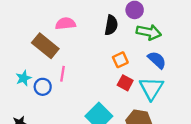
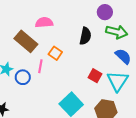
black semicircle: (111, 25) -> (85, 36), moved
orange square: (120, 60) -> (55, 53), moved, turned -32

